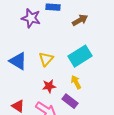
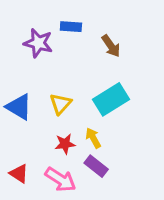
brown arrow: (80, 20) -> (111, 46), turned 84
yellow arrow: (76, 82) -> (93, 138), moved

